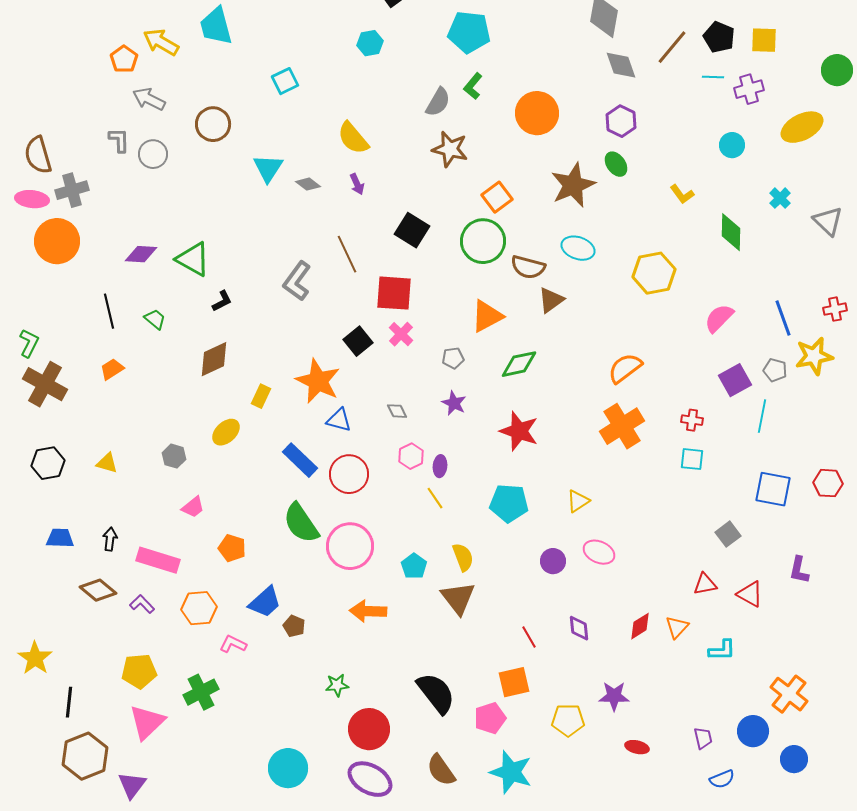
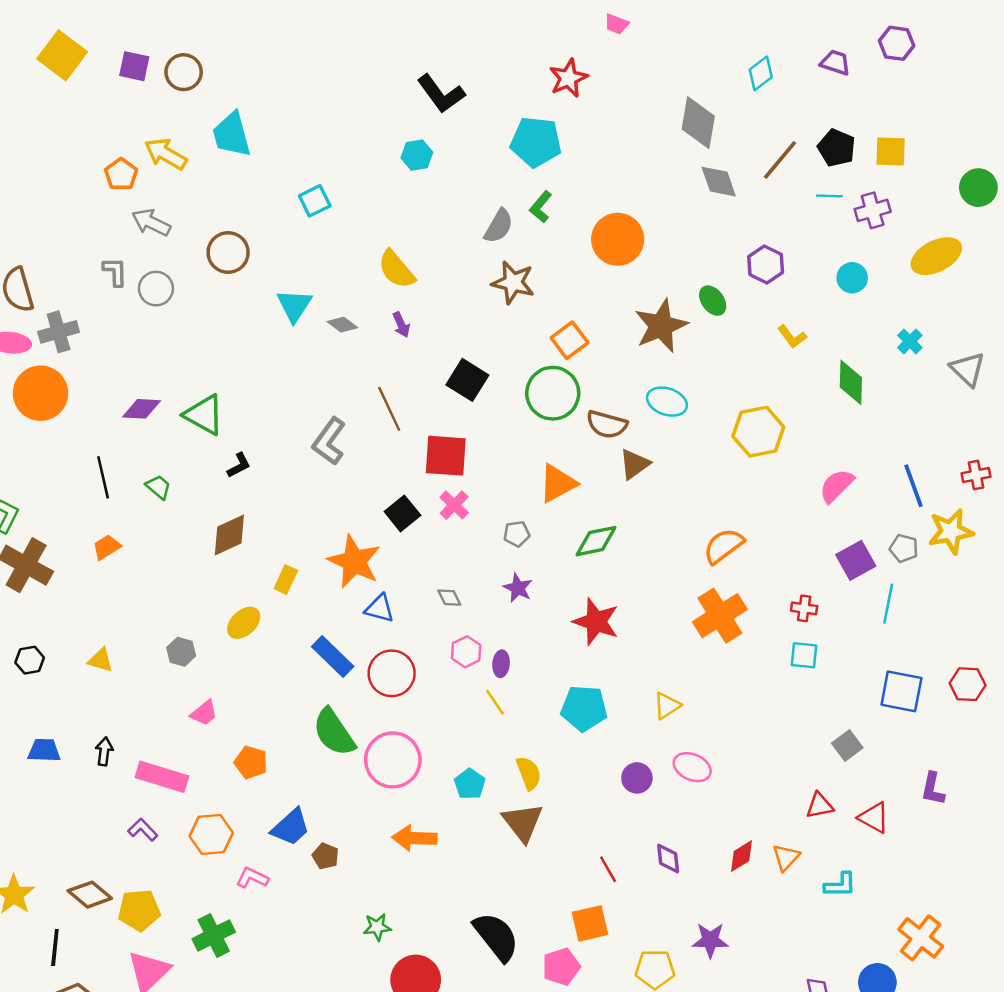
purple hexagon: (621, 121) -> (766, 265), moved
black hexagon: (48, 463) -> (30, 660), size x0.7
brown diamond: (98, 590) -> (90, 895), moved

